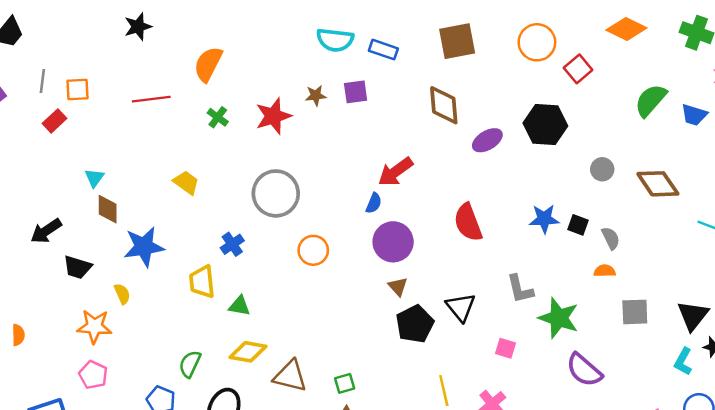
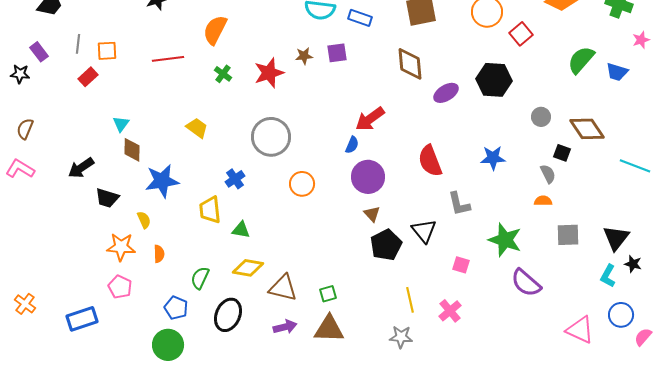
black square: (578, 225) -> (562, 153), moved
gray L-shape: (520, 289) -> (459, 204), moved
orange semicircle: (18, 335) -> (159, 254), moved

